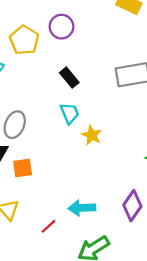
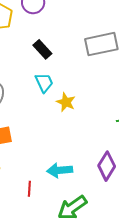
red line: (48, 226) -> (29, 189), turned -42

